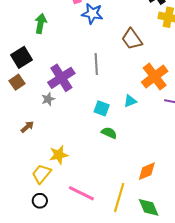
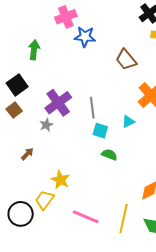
gray line: (96, 64) -> (92, 108), moved
yellow star: (59, 155) -> (60, 180), turned -30
black circle: (40, 201) -> (21, 214), moved, size x1.6

